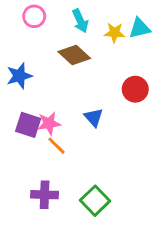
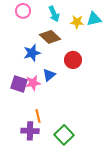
blue star: (19, 76) -> (32, 53), moved
red circle: (135, 89) -> (73, 60), moved
blue triangle: (94, 117) -> (49, 75), moved, turned 32
orange line: (56, 146) -> (38, 116), moved, turned 32

